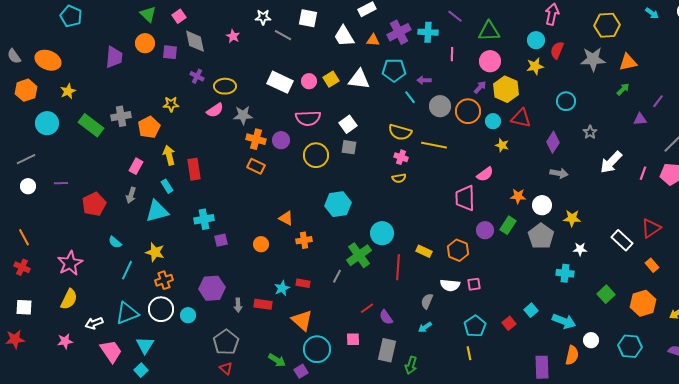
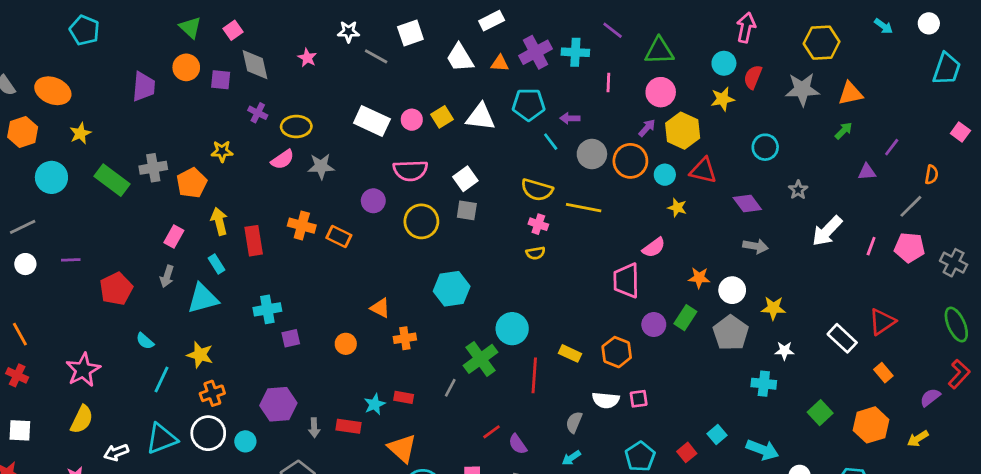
white square: (308, 18) -> (410, 33), turned -30
orange cross: (256, 139) -> (302, 226), moved
purple diamond: (553, 142) -> (747, 204), turned -70

